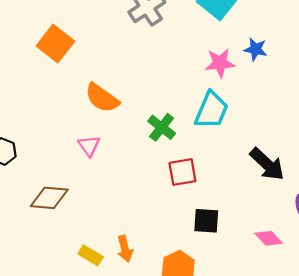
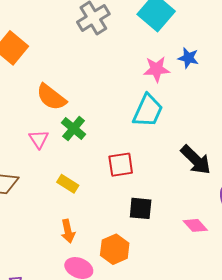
green cross: (162, 127) -> (74, 128), moved
yellow rectangle: (91, 255) -> (68, 184), moved

